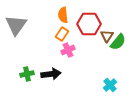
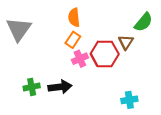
red hexagon: (89, 24) -> (105, 54), moved
green semicircle: (118, 42) -> (143, 22), moved
cyan cross: (110, 85) -> (129, 100), turned 32

